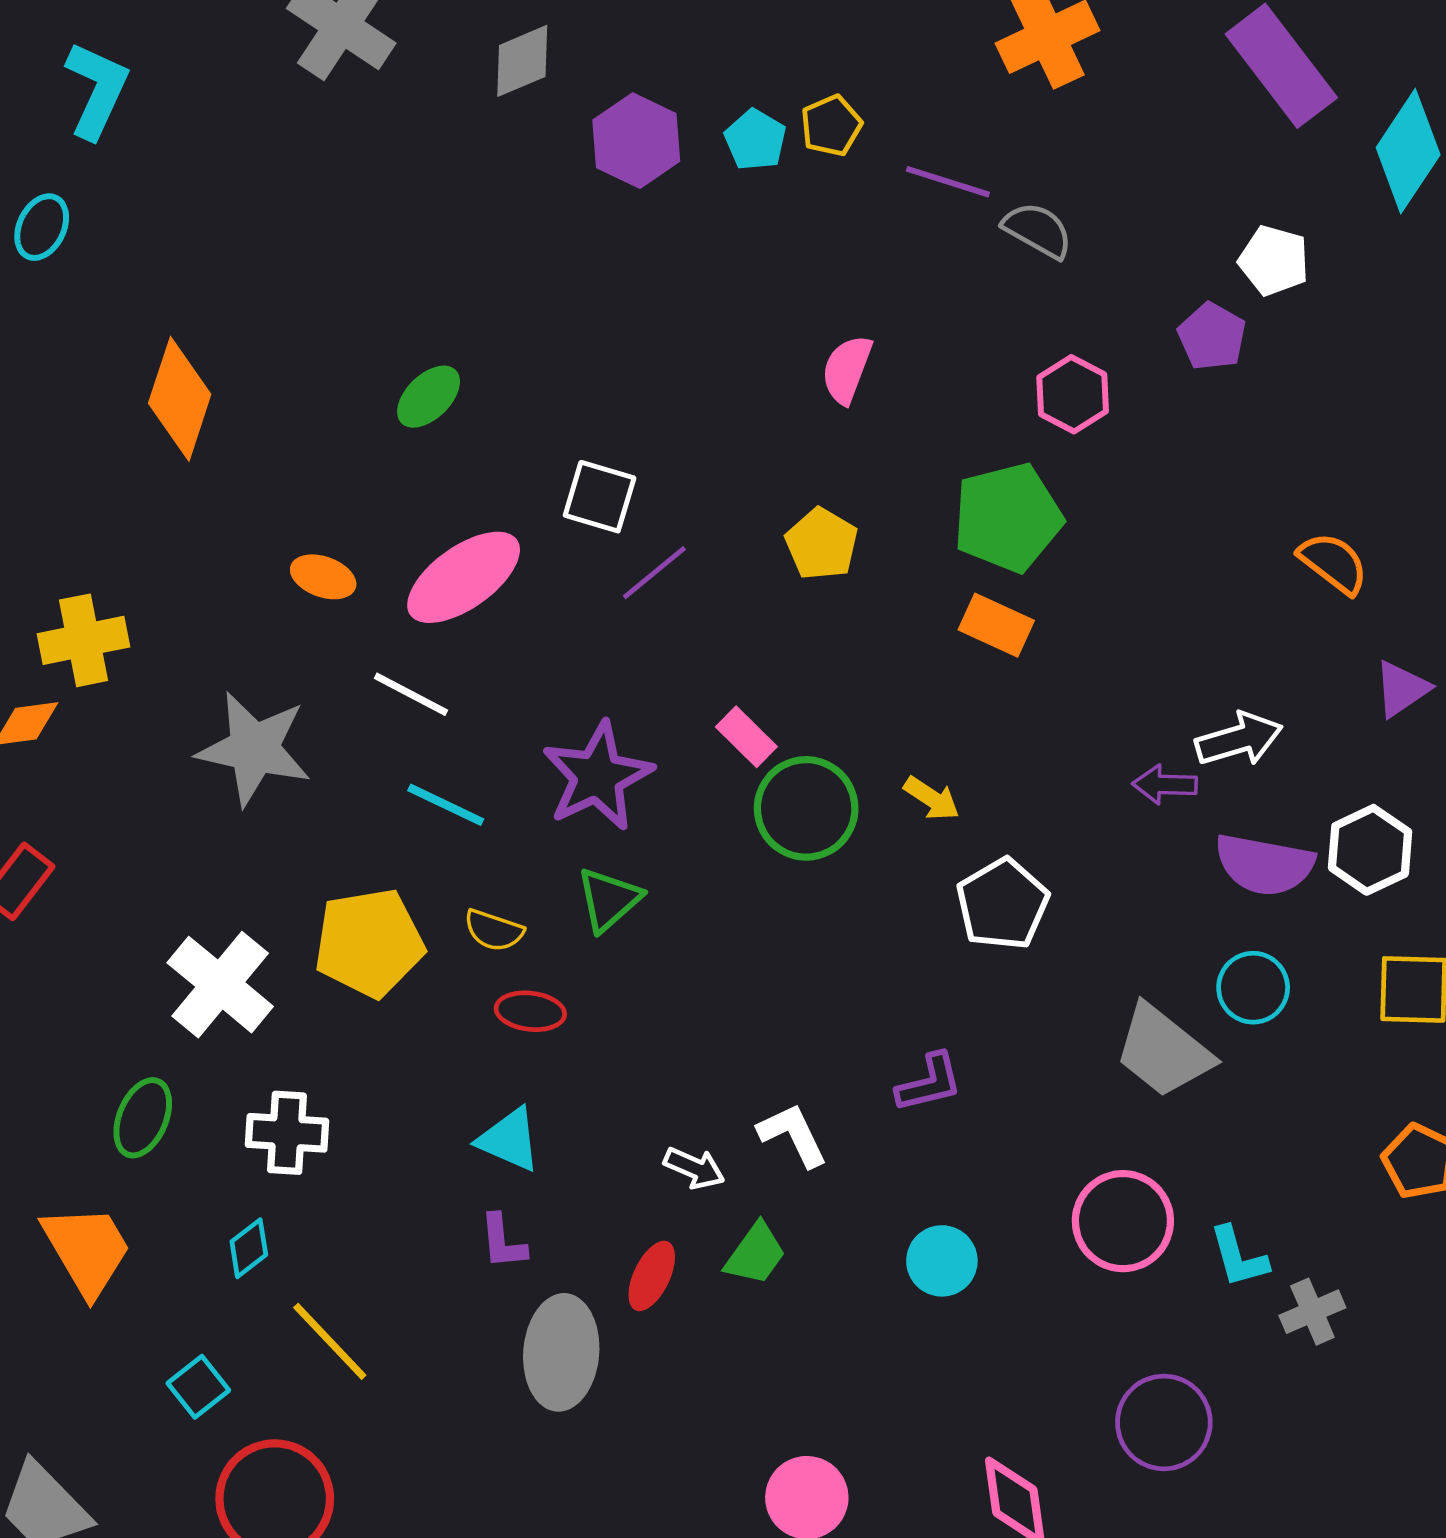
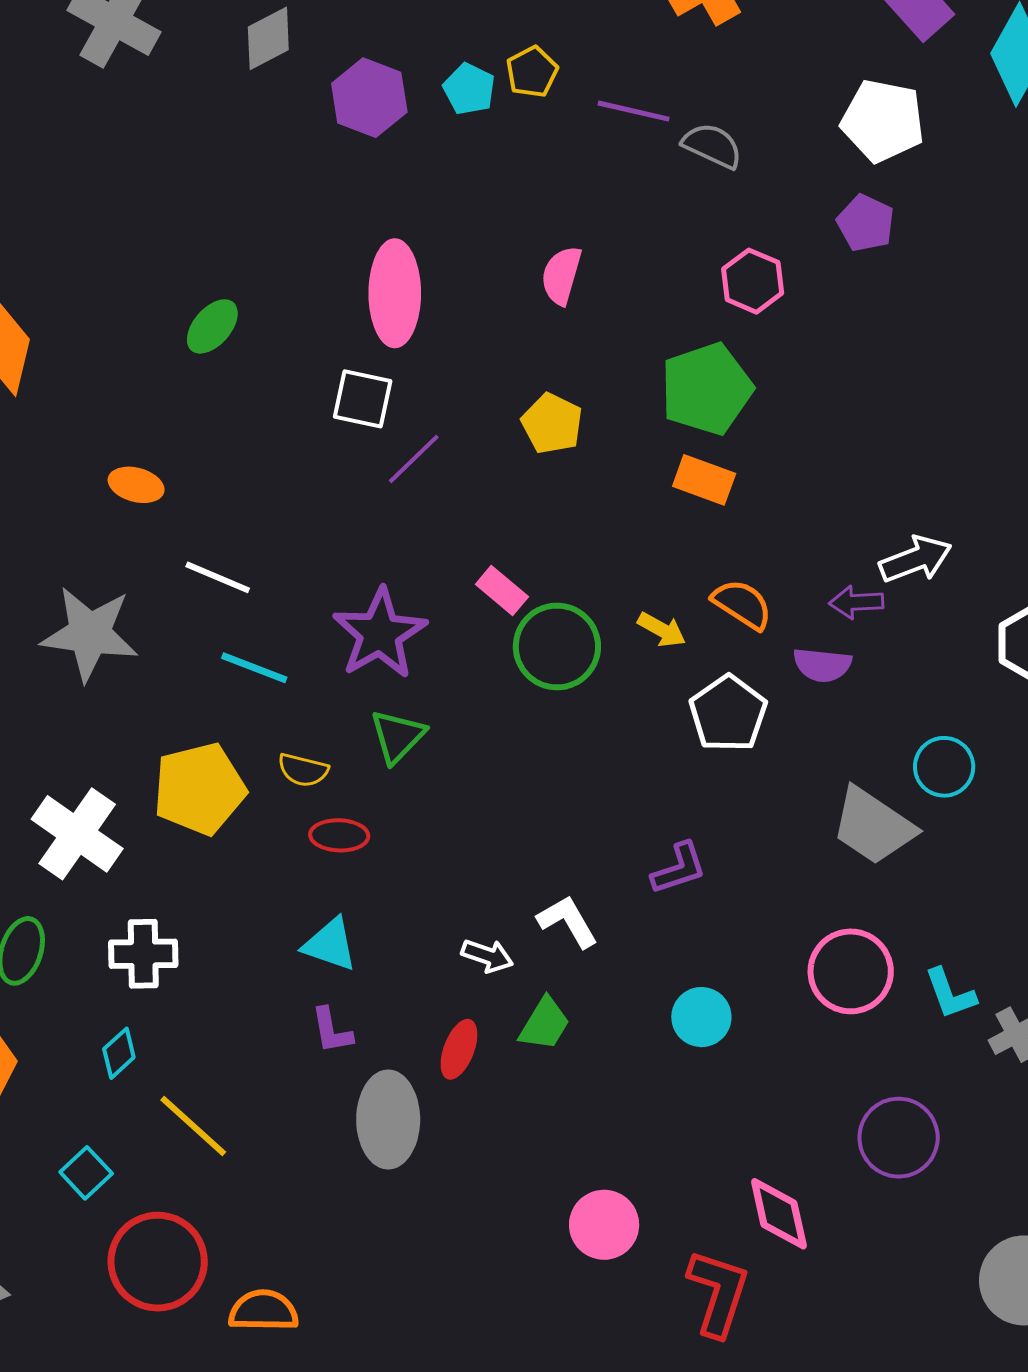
white pentagon: (1274, 261) -> (883, 121), moved, size x1.4
orange semicircle: (1333, 563) -> (742, 604), moved
pink ellipse: (464, 577) -> (395, 293), moved, turned -50
purple semicircle: (1264, 865) -> (822, 665), moved, size x0.7

